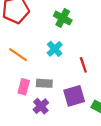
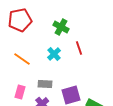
red line: (83, 65) -> (79, 48), moved
pink rectangle: (24, 87) -> (20, 92), moved

